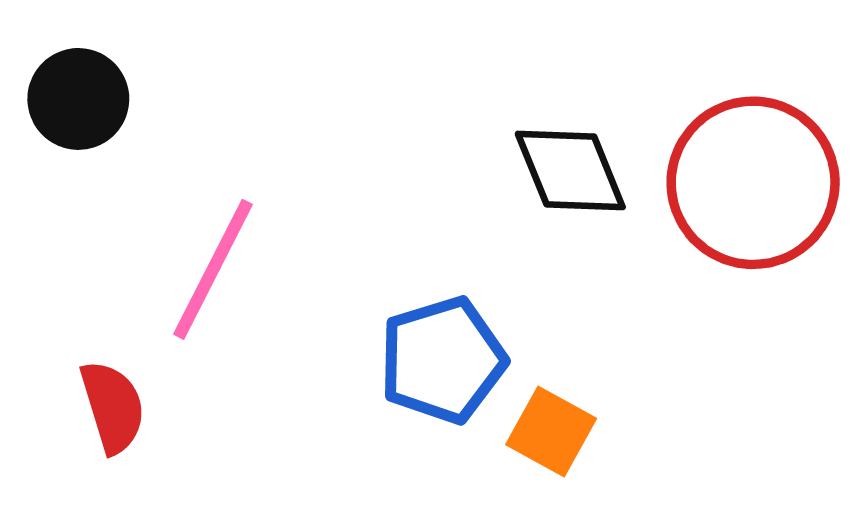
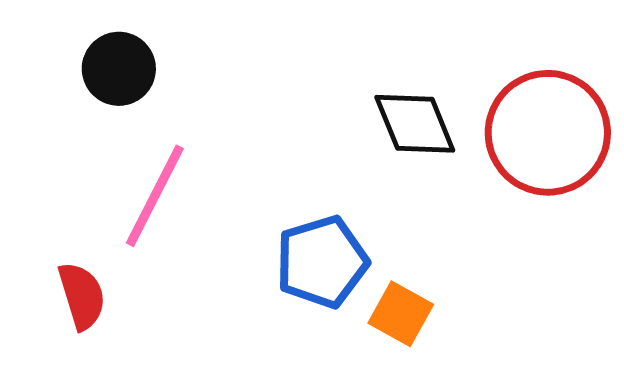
black circle: (78, 99) -> (119, 69), moved

